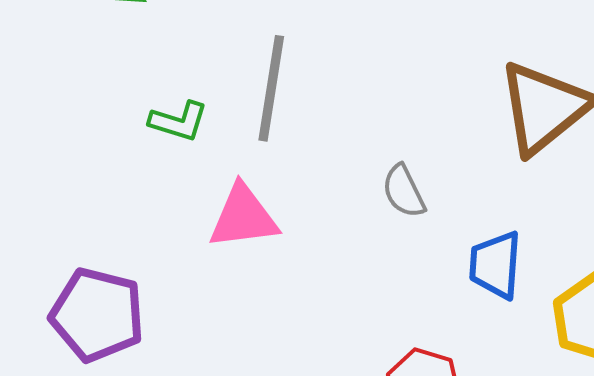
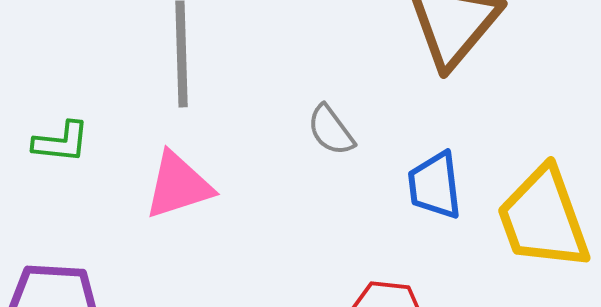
green L-shape: (179, 121) -> (61, 142), moved

